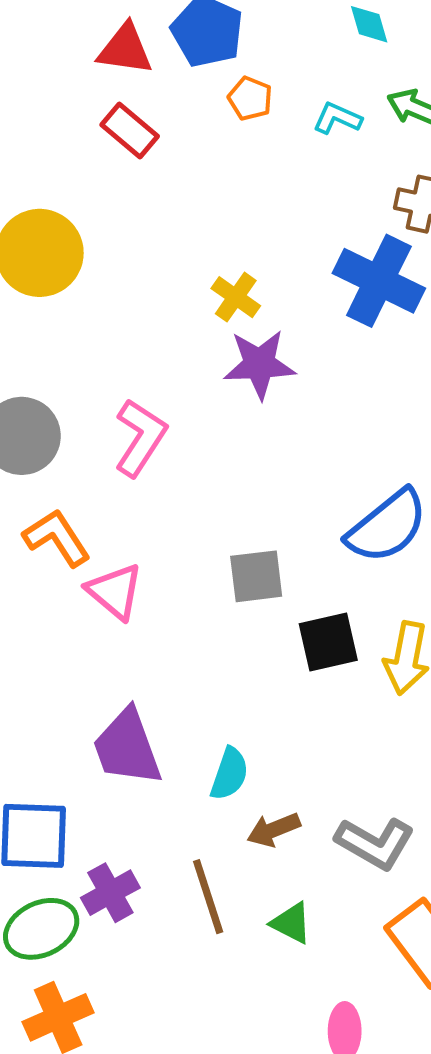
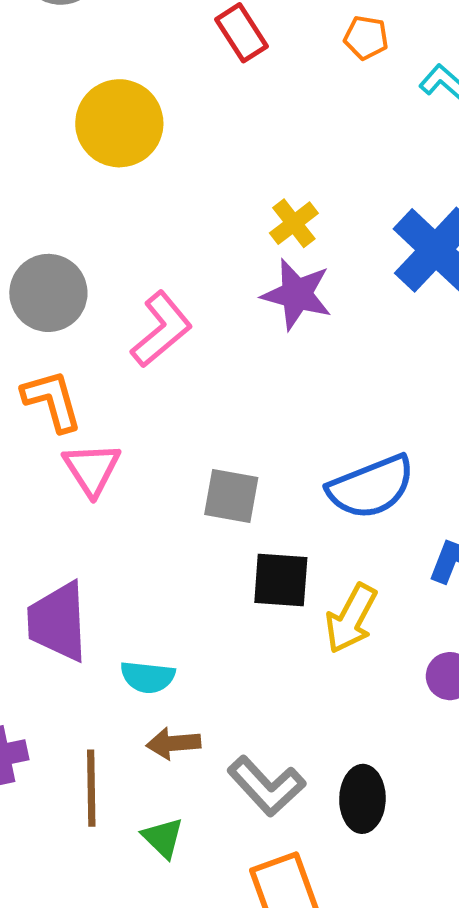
orange pentagon: (250, 98) -> (366, 38), turned -30
cyan semicircle: (229, 774) -> (148, 677), turned 60

